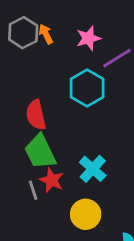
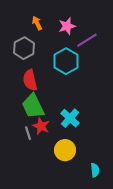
gray hexagon: (23, 33) -> (24, 48), moved

